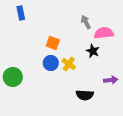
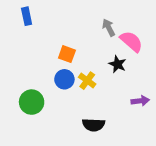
pink semicircle: (104, 33) -> (131, 41), turned 48
green circle: (13, 77) -> (32, 102), moved
black semicircle: (85, 95) -> (93, 125), moved

